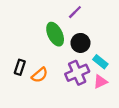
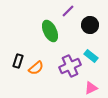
black circle: (80, 43) -> (90, 25), moved
pink triangle: (100, 82) -> (91, 88), moved

